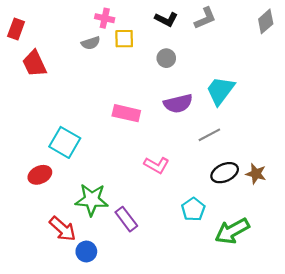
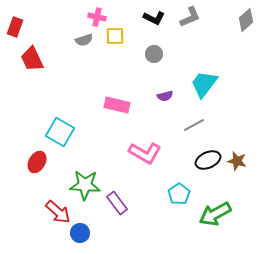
purple semicircle: (178, 104) -> (165, 96), size x0.6
pink L-shape: (157, 165) -> (145, 153), size x1.4
red ellipse: (40, 175) -> (37, 162), turned -35

